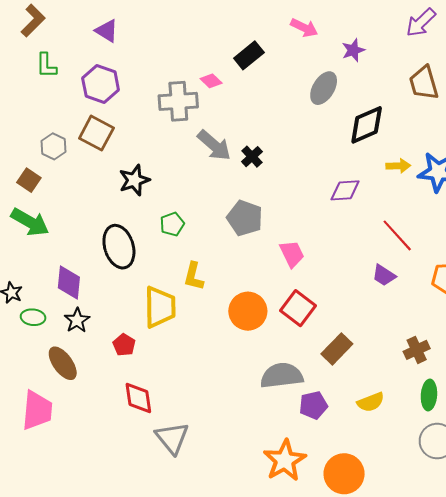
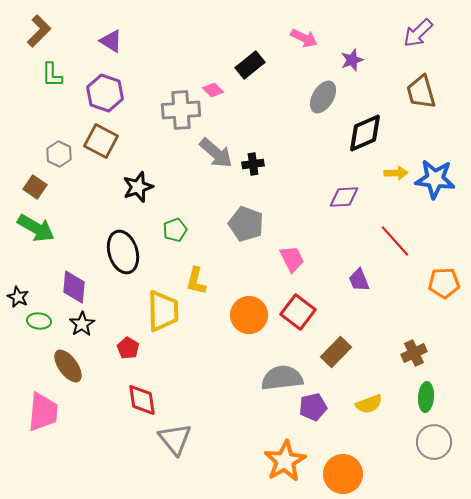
black cross: (252, 157) -> (253, 164), turned 35
purple trapezoid: (384, 275) -> (359, 280), moved, turned 35

